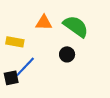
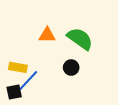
yellow rectangle: (15, 42) -> (18, 67), moved

